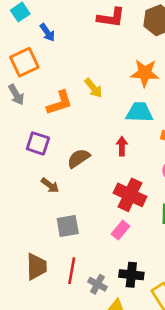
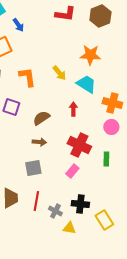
yellow arrow: (93, 88) -> (59, 73), moved
orange L-shape: (60, 103) -> (27, 77), turned -80
cyan trapezoid: (139, 112) -> (86, 84), turned 30
brown arrow: (50, 185) -> (39, 142), moved, turned -32

